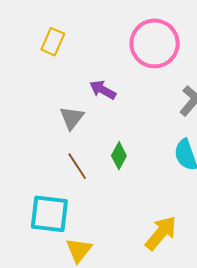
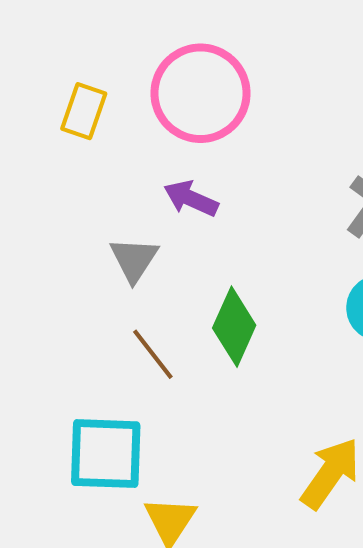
pink circle: (155, 43) -> (200, 93), moved
green diamond: (119, 156) -> (234, 327), size x1.4

